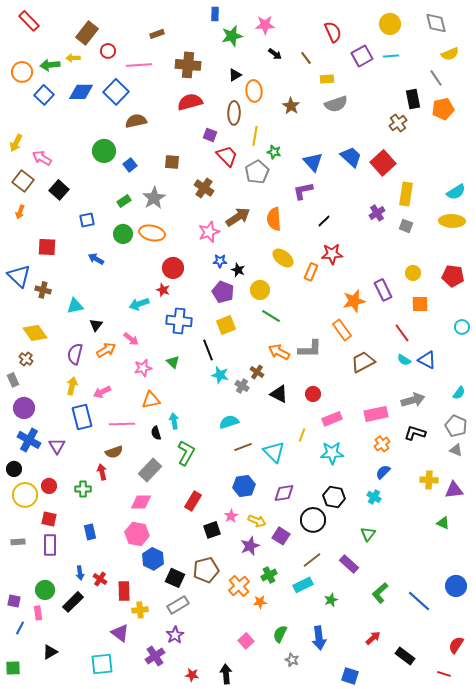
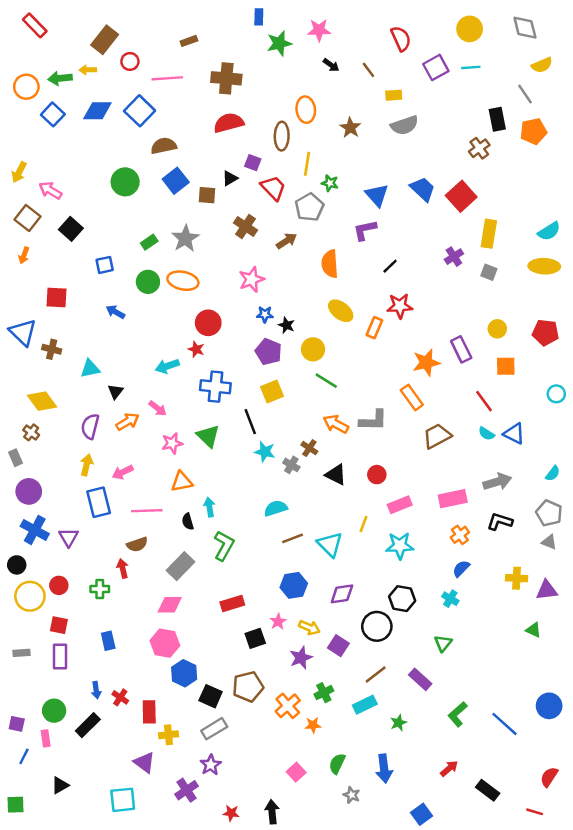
black triangle: (235, 75) -> (230, 178), moved
blue square: (130, 165) -> (176, 181), moved, size x1.5
brown arrow: (238, 217) -> (286, 241), moved, size x0.7
green triangle: (173, 362) -> (208, 436), size x1.5
red rectangle: (193, 501) -> (232, 603), turned 42
blue square: (350, 676) -> (421, 814), turned 36

